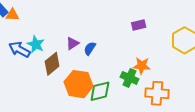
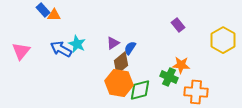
purple rectangle: (139, 25) -> (178, 25), turned 64
brown diamond: (52, 64) -> (121, 63), moved

